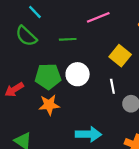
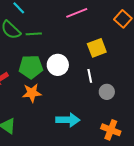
green line: (68, 39) -> (34, 34), moved
yellow square: (120, 56) -> (97, 48), turned 30

